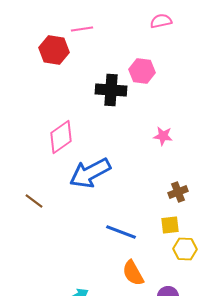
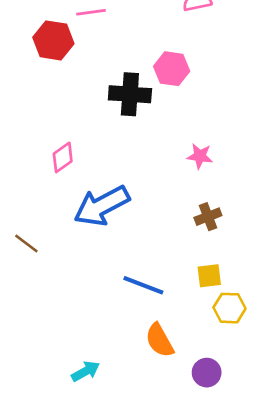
pink diamond: (61, 137) -> (63, 157), size x0.7
brown cross: (178, 192) -> (208, 217), moved

